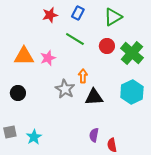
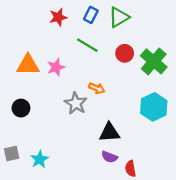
green triangle: (113, 17) -> (119, 17), moved
orange arrow: (83, 76) -> (97, 88), turned 112
black triangle: (94, 97) -> (109, 133), moved
purple semicircle: (94, 135) -> (109, 157), turned -80

